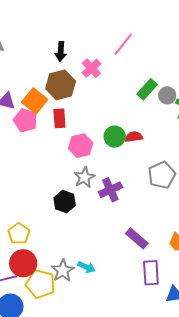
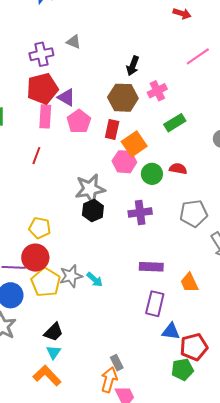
pink line: (123, 44) -> (198, 56), moved
green rectangle: (147, 89) -> (175, 123), moved
orange square: (35, 101) -> (134, 144), moved
green circle: (115, 137) -> (152, 174), moved
gray star: (84, 177) -> (90, 189), moved, size x1.4
yellow pentagon: (19, 234) -> (40, 228), turned 30
purple rectangle: (137, 238) -> (151, 267), turned -55

